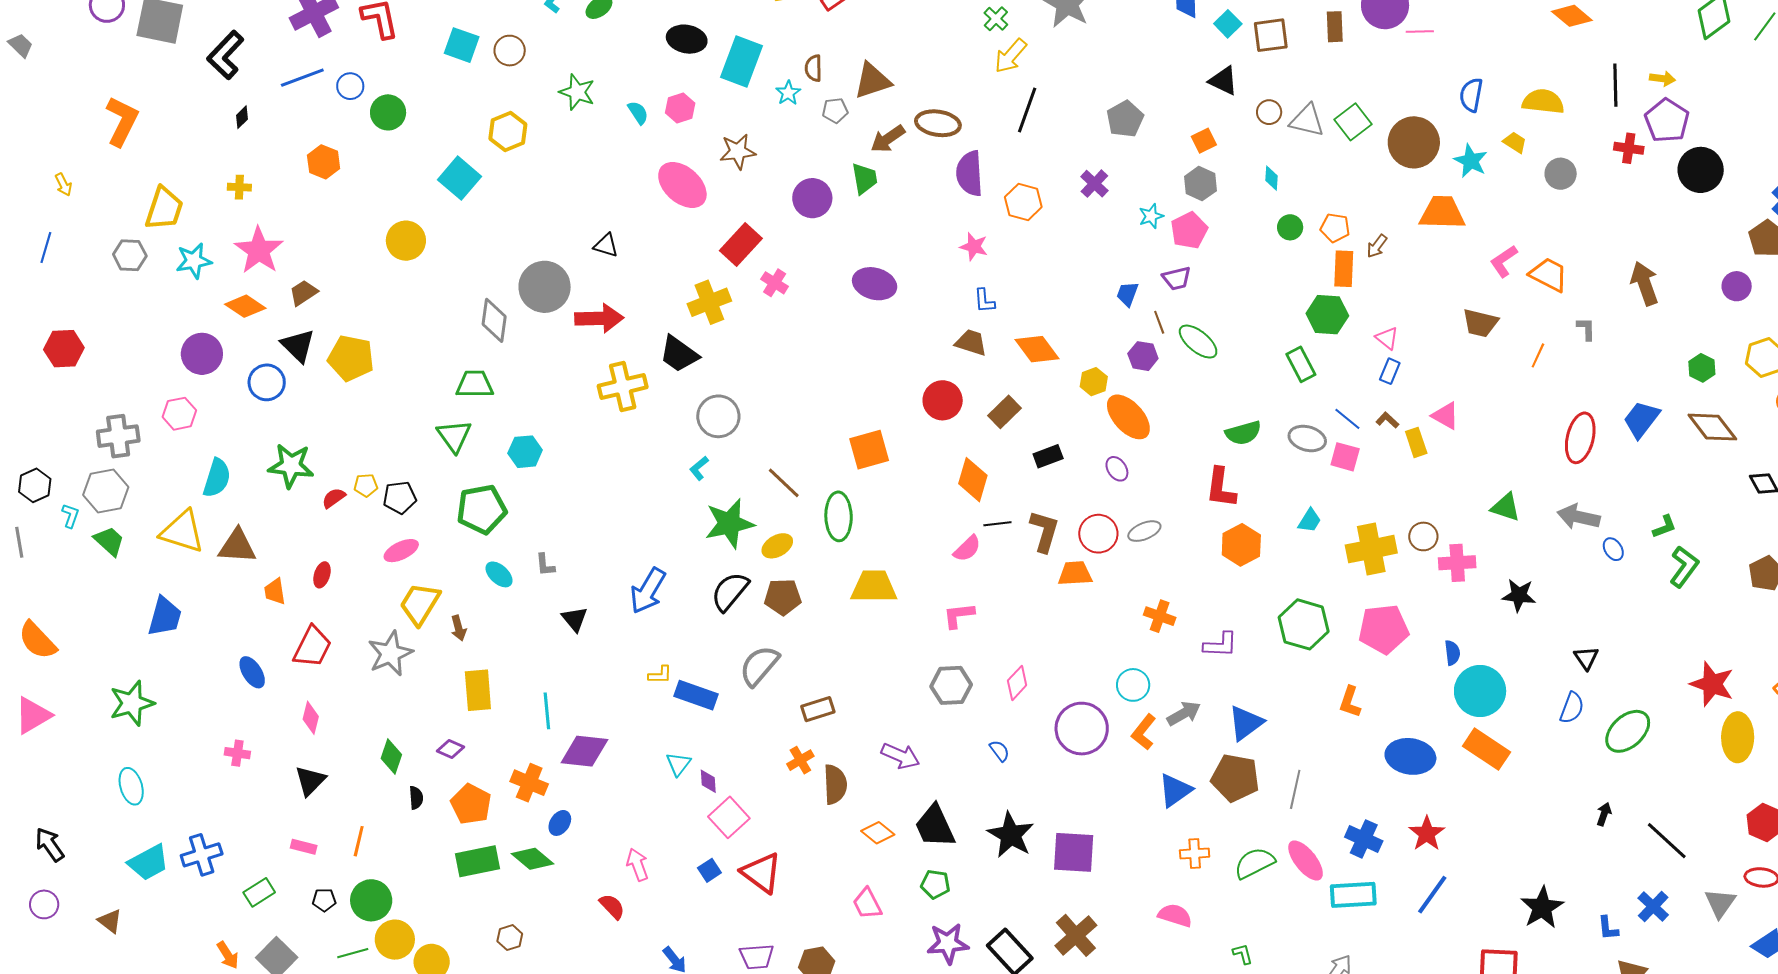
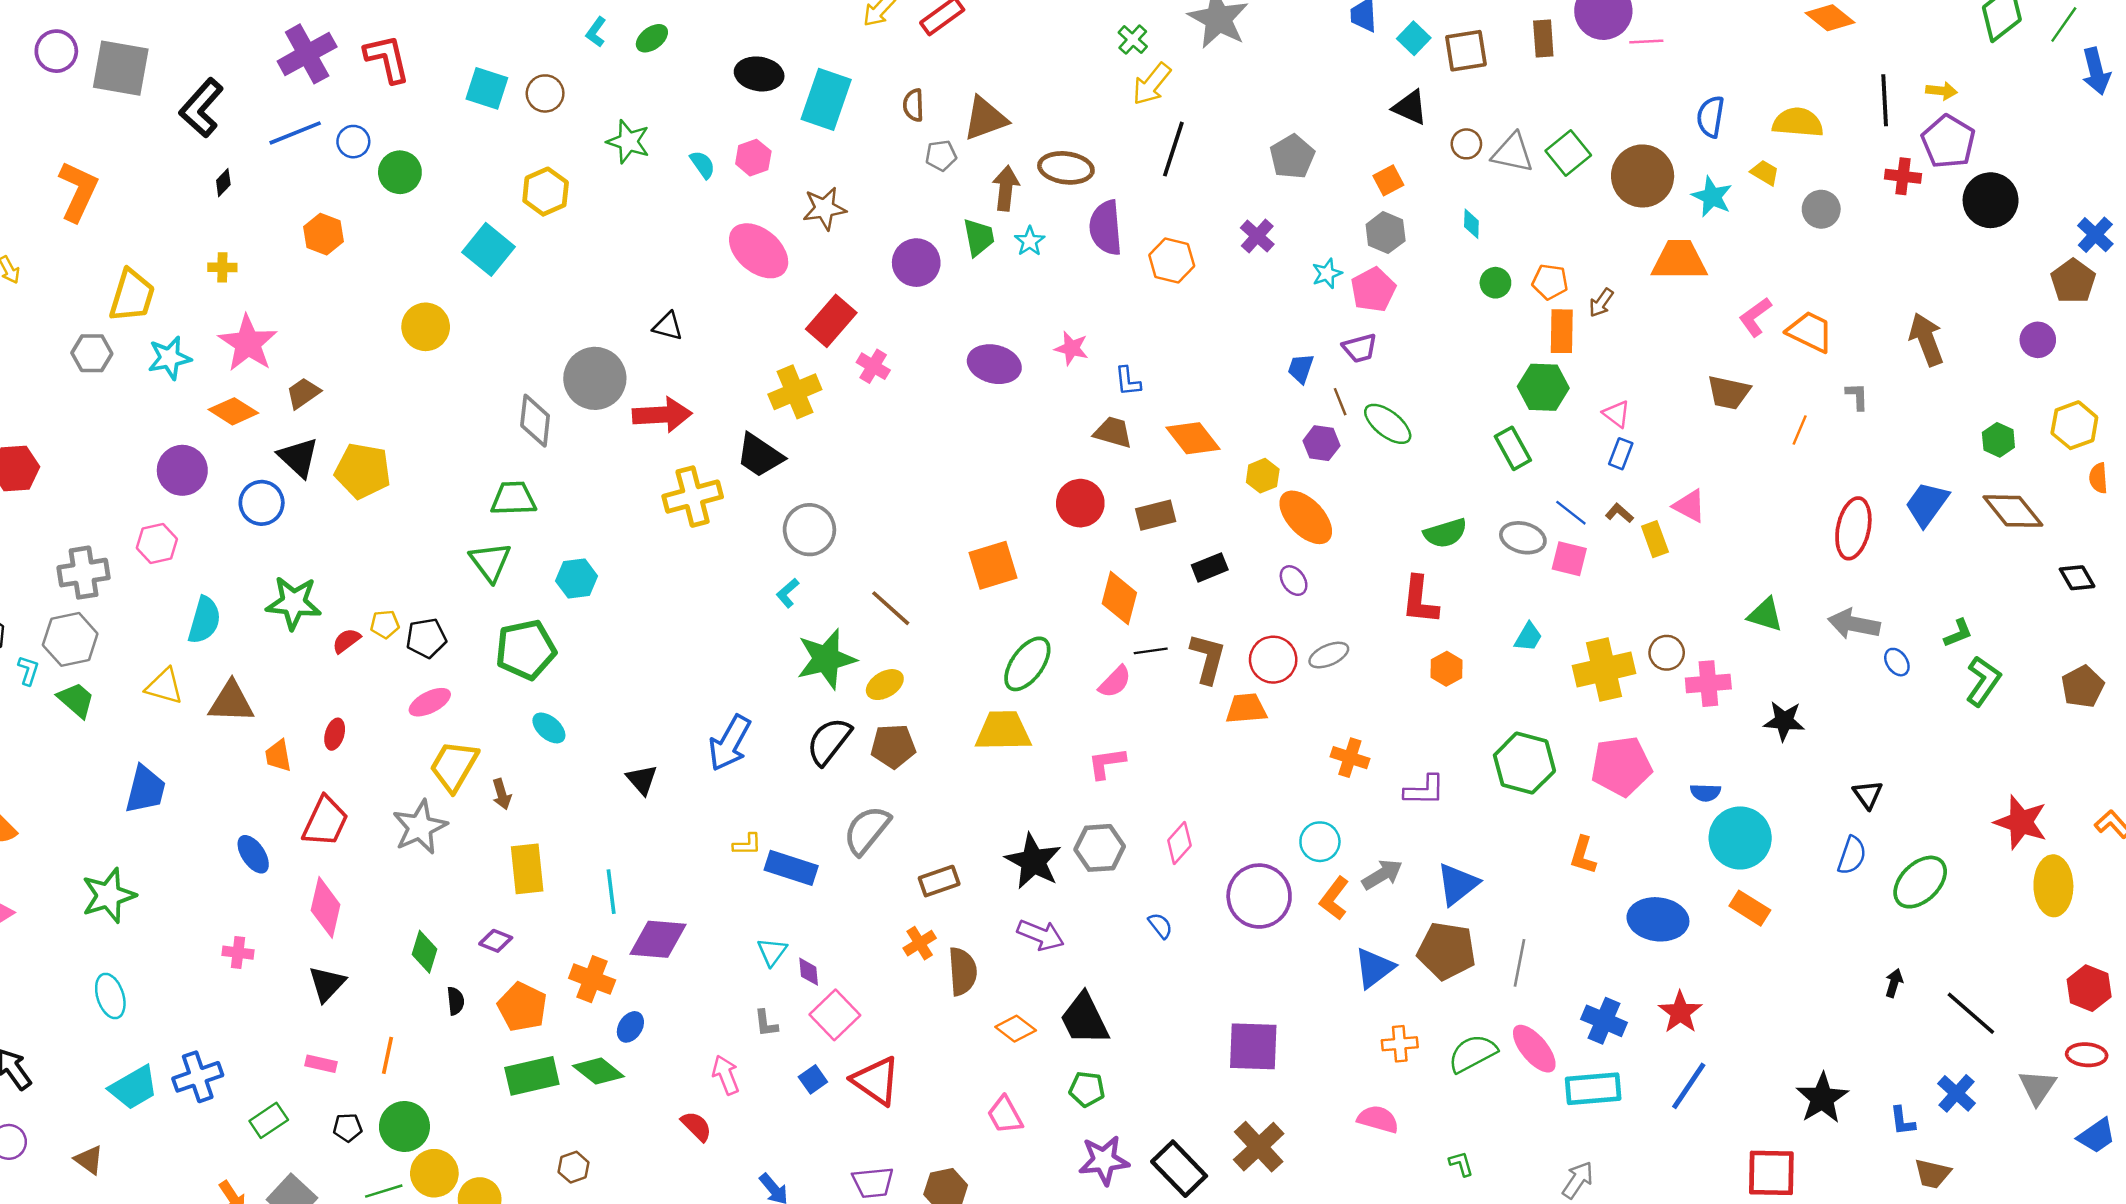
cyan star: (788, 93) -> (1030, 241), moved
brown arrow: (888, 139) -> (1006, 188), turned 132
pink star: (974, 247) -> (1072, 348), moved
brown rectangle: (1004, 412) -> (1156, 515), turned 32
green ellipse: (839, 516) -> (1027, 664), moved, turned 39
yellow triangle: (182, 532) -> (164, 686), size x0.7
orange hexagon: (1241, 545) -> (1446, 669), size x0.7
gray L-shape: (545, 565) -> (766, 1023), moved
blue semicircle: (1452, 653) -> (1705, 793), turned 100
pink diamond: (311, 718) -> (326, 907), size x1.5
orange rectangle: (1487, 749) -> (1750, 908), size x0.7
black star: (1011, 835) -> (1033, 861), moved

